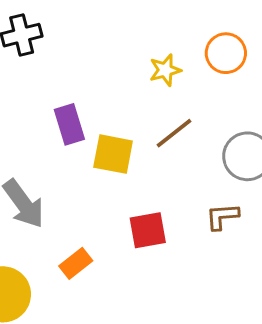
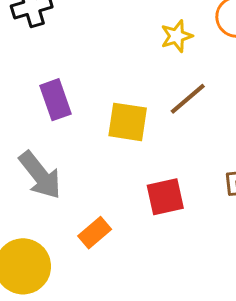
purple rectangle: (69, 124) -> (56, 100), moved

